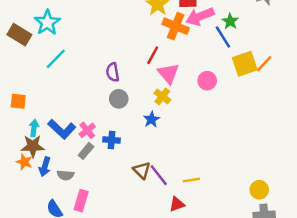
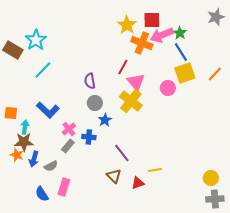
green star: (230, 21) -> (180, 33), moved
yellow square: (245, 64) -> (185, 73), moved
yellow cross: (162, 96) -> (131, 101), size x1.6
orange square: (18, 101) -> (11, 113), moved
blue star: (151, 119) -> (105, 120), moved
blue L-shape: (62, 129) -> (48, 110), moved
brown triangle: (142, 170) -> (114, 176), moved
gray semicircle: (65, 175) -> (51, 166), turned -32
purple line: (159, 175) -> (122, 153), moved
red triangle: (177, 204) -> (138, 183), moved

